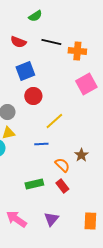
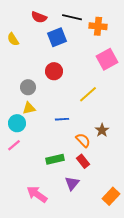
blue square: (25, 71) -> (57, 37), moved
yellow line: (54, 121) -> (88, 94), moved
purple triangle: (51, 219) -> (72, 183), moved
orange rectangle: (90, 221) -> (111, 196), turned 42

